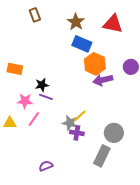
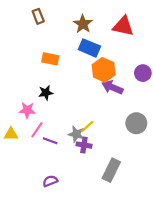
orange rectangle: (15, 69) -> (50, 59), moved
purple arrow: (103, 80) -> (112, 87), turned 36
purple line: (46, 97) -> (50, 141), moved
gray circle: (114, 133) -> (136, 123), moved

